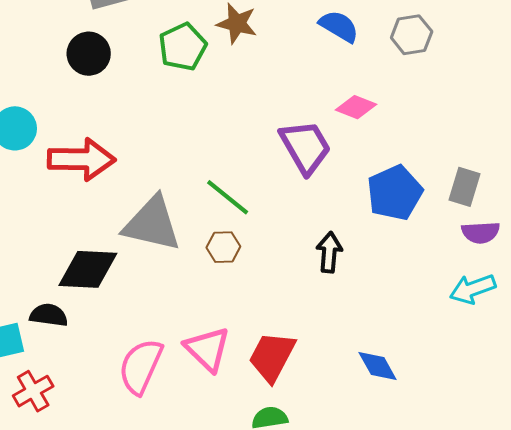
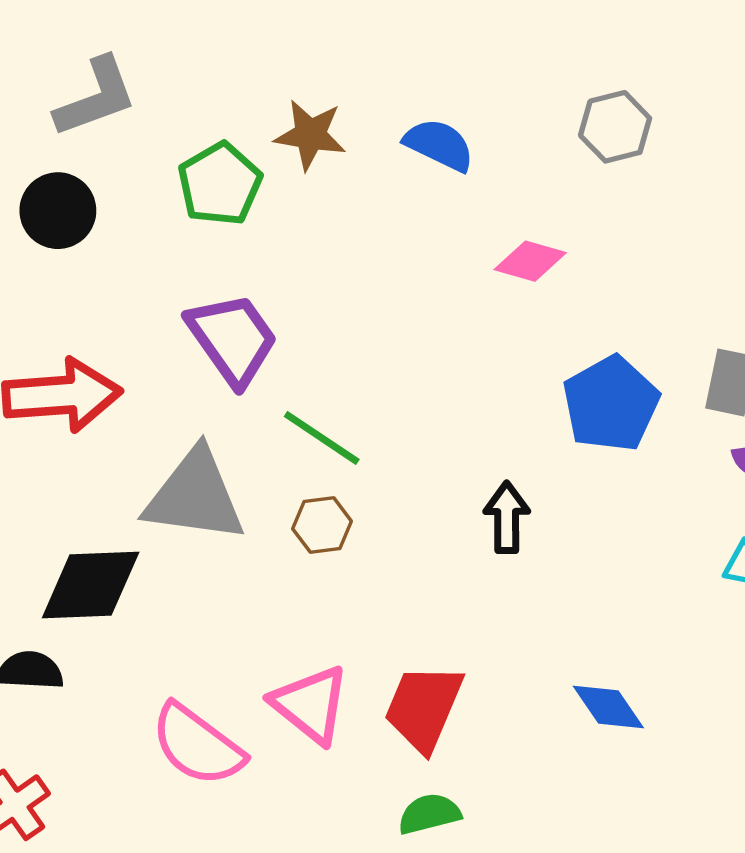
blue semicircle: (339, 26) -> (439, 145), moved
purple trapezoid: (305, 147) -> (233, 339), moved
pink semicircle: (141, 366) -> (197, 745), turned -72

